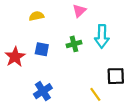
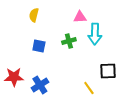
pink triangle: (79, 11) -> (80, 17), moved, turned 40
yellow semicircle: (36, 16) -> (34, 15), turned -64
red star: (15, 57) -> (14, 77), moved, turned 30

